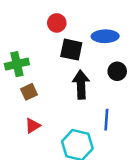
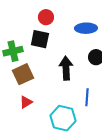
black square: (71, 50) -> (40, 39), moved
brown square: (29, 92) -> (23, 74), size x1.5

